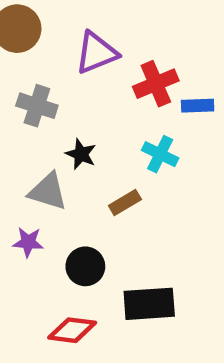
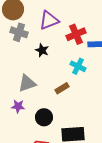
gray cross: (37, 106) -> (19, 32), moved
black star: (81, 154) -> (42, 50), moved
gray triangle: (48, 192) -> (27, 83), turned -36

